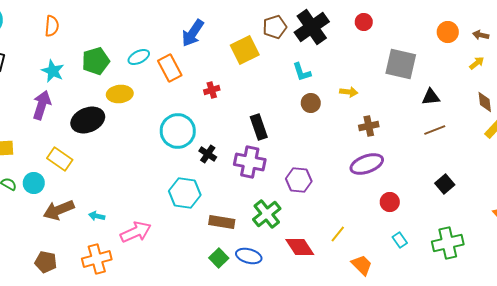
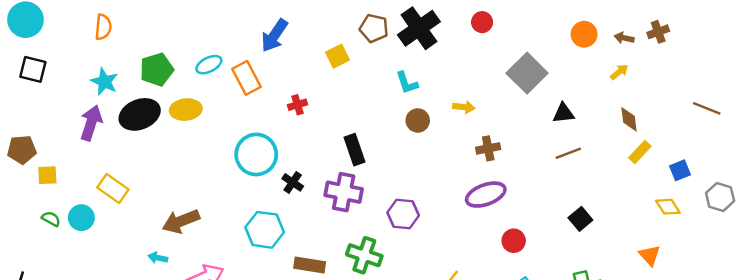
brown pentagon: (275, 27) -> (374, 28), turned 30
yellow square: (245, 50) -> (338, 56), size x0.7
gray square: (401, 64) -> (527, 73), turned 32
black ellipse: (88, 120) -> (140, 114), moved
brown arrow: (59, 210) -> (181, 221), moved
green cross: (267, 214) -> (364, 255), turned -32

